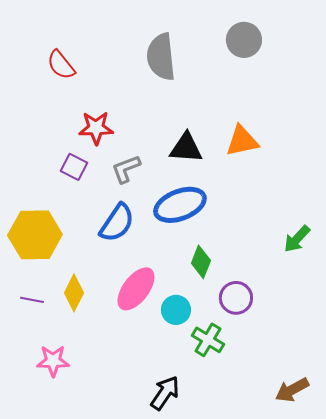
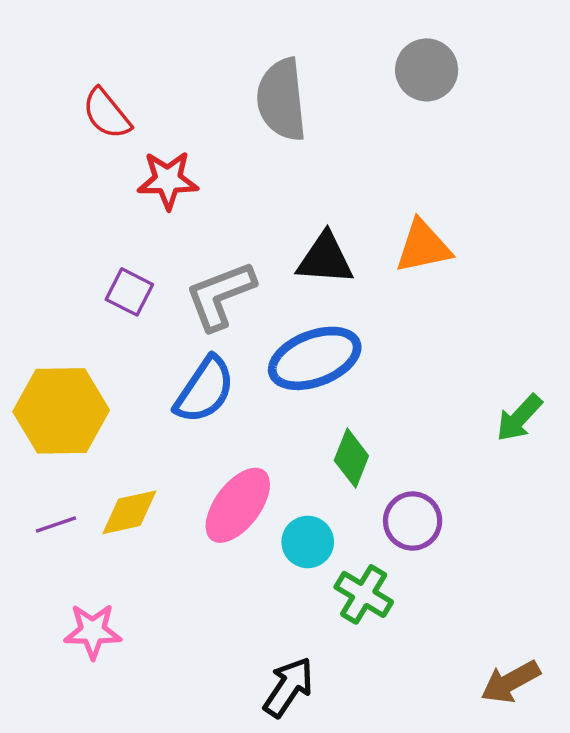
red star: (96, 128) -> (168, 180), moved
gray L-shape: (126, 169) -> (220, 295), size x1.4
yellow diamond: (74, 293) -> (129, 512), turned 51
purple line: (32, 300) -> (56, 524), turned -30

